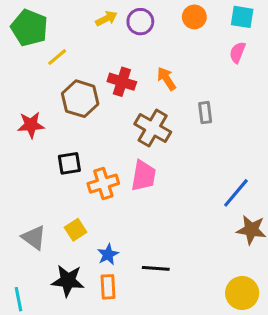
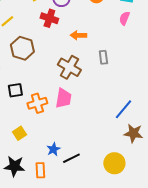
orange arrow: (167, 79) -> (78, 35), turned -56
red cross: (122, 82) -> (49, 18), moved
blue star: (108, 254) -> (53, 149), moved
black line: (156, 268) -> (71, 158), turned -30
yellow circle: (242, 293) -> (114, 163), moved

